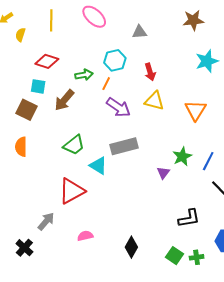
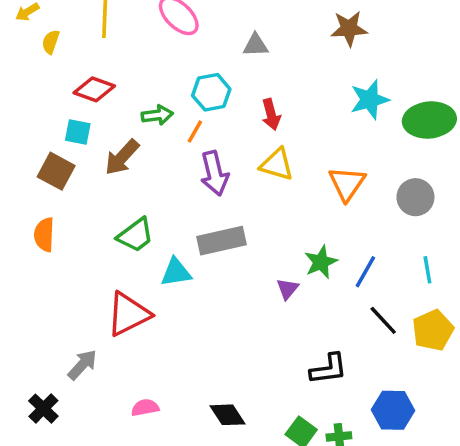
purple arrow: (118, 107) -> (215, 173), turned 40
cyan triangle: (98, 166) -> (176, 272), turned -42
pink semicircle: (85, 236) -> (145, 408), moved
black diamond: (131, 247) -> (228, 415), turned -65

